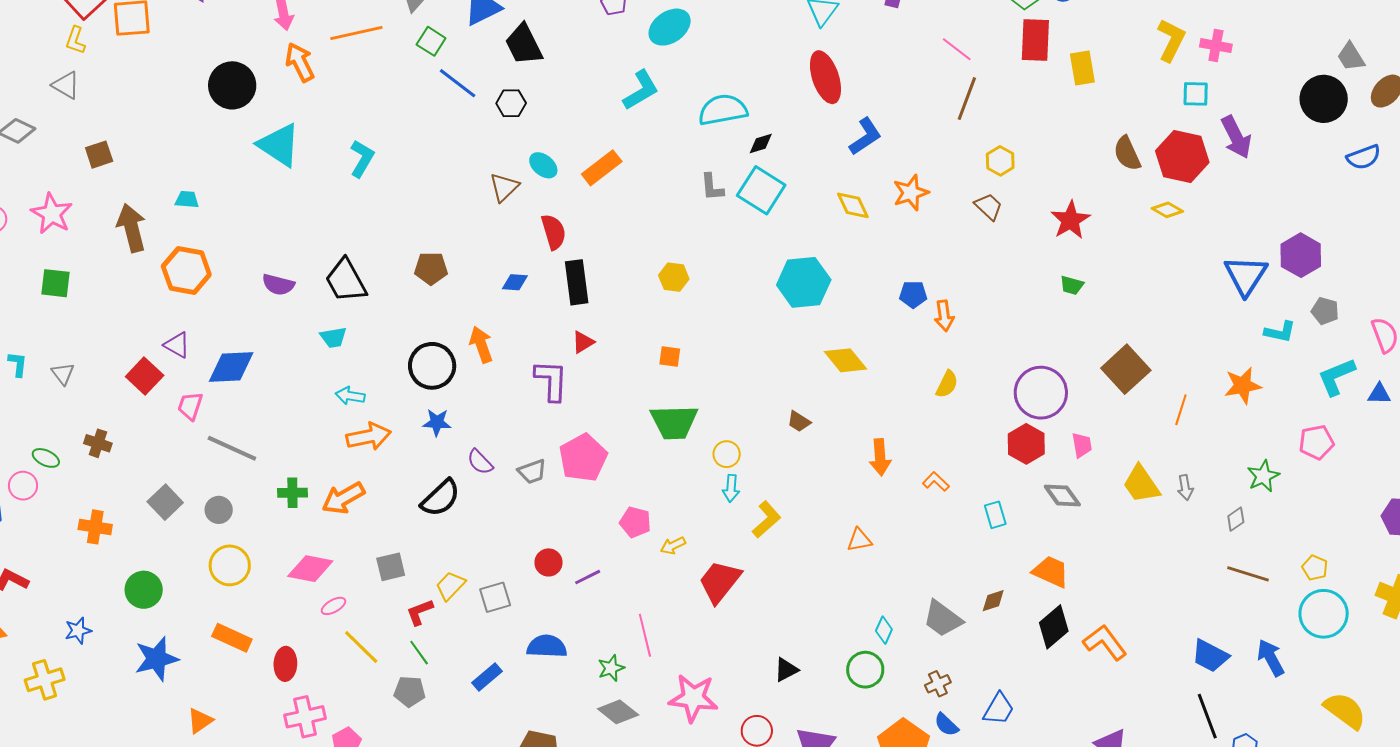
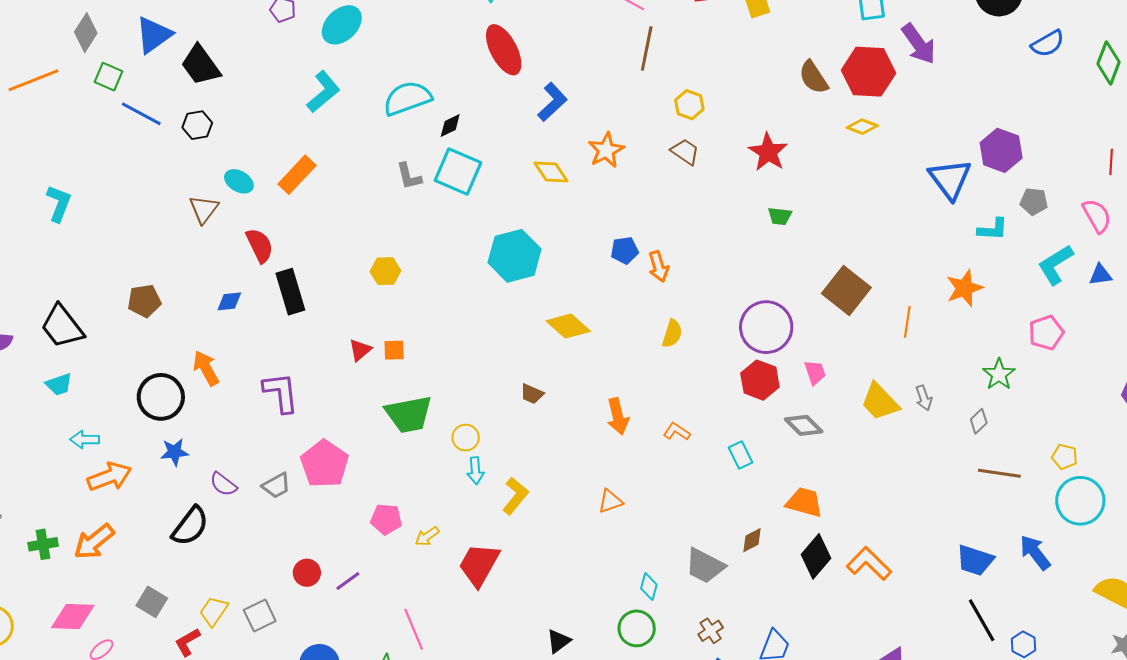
red triangle: (583, 342) -> (360, 350), moved
gray square: (391, 567) -> (152, 602), turned -36

